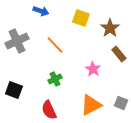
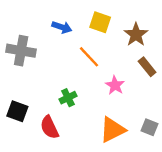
blue arrow: (41, 11) -> (62, 27), moved
gray cross: (17, 41) -> (21, 51), turned 35
orange line: (55, 45) -> (89, 57), moved
red semicircle: (49, 110) -> (49, 127), moved

